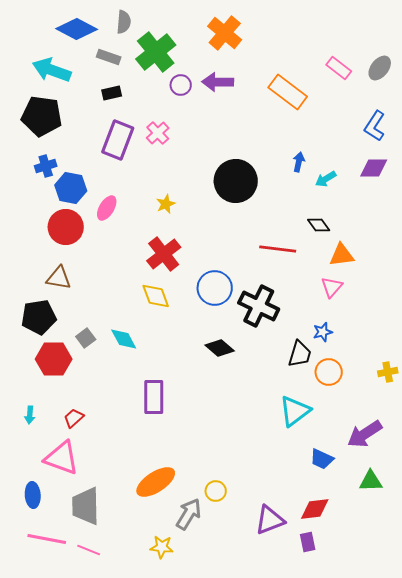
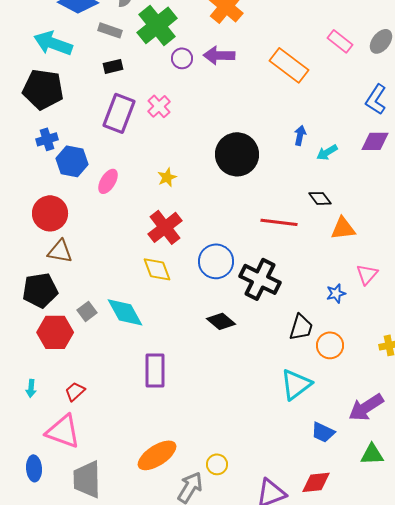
red circle: (66, 227) -> (50, 213), moved
pink triangle: (332, 287) -> (367, 274), moved
blue star: (323, 332) -> (336, 293), moved
cyan diamond: (124, 339) -> (125, 312), size x1.4

